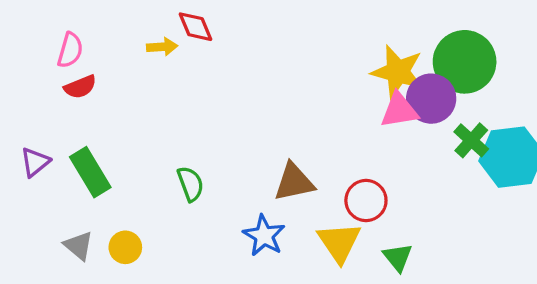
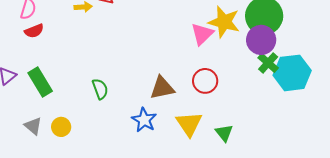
purple circle: (431, 99) -> (261, 40), moved
pink triangle: (399, 110) -> (202, 34), moved, turned -35
red circle: (366, 201) -> (205, 81), moved

